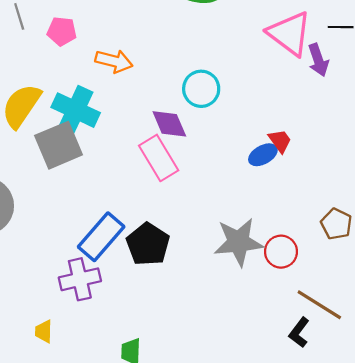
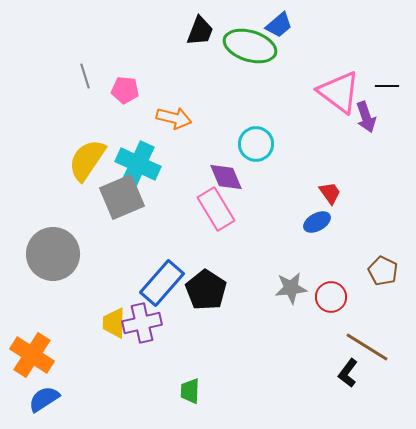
blue ellipse: (263, 155) -> (317, 222), moved
gray star: (238, 242) -> (291, 288), size x0.7
yellow trapezoid: (44, 331) -> (114, 323), moved, size x1.4

